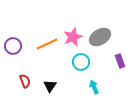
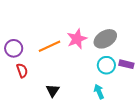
purple rectangle: (120, 61) -> (126, 64), turned -56
cyan circle: (81, 62) -> (106, 65), moved
red semicircle: (25, 81) -> (22, 70), moved

